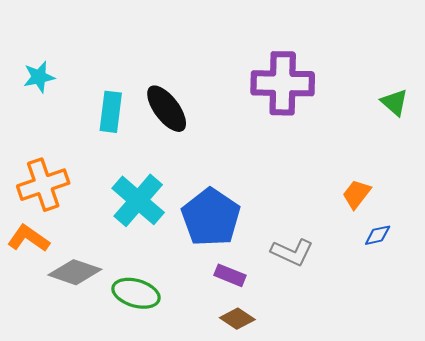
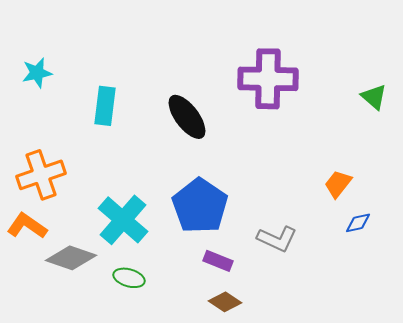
black ellipse: (167, 109) -> (187, 117), moved
cyan cross: (138, 200) -> (123, 220), moved
green ellipse: (136, 293) -> (129, 278), size x0.7

